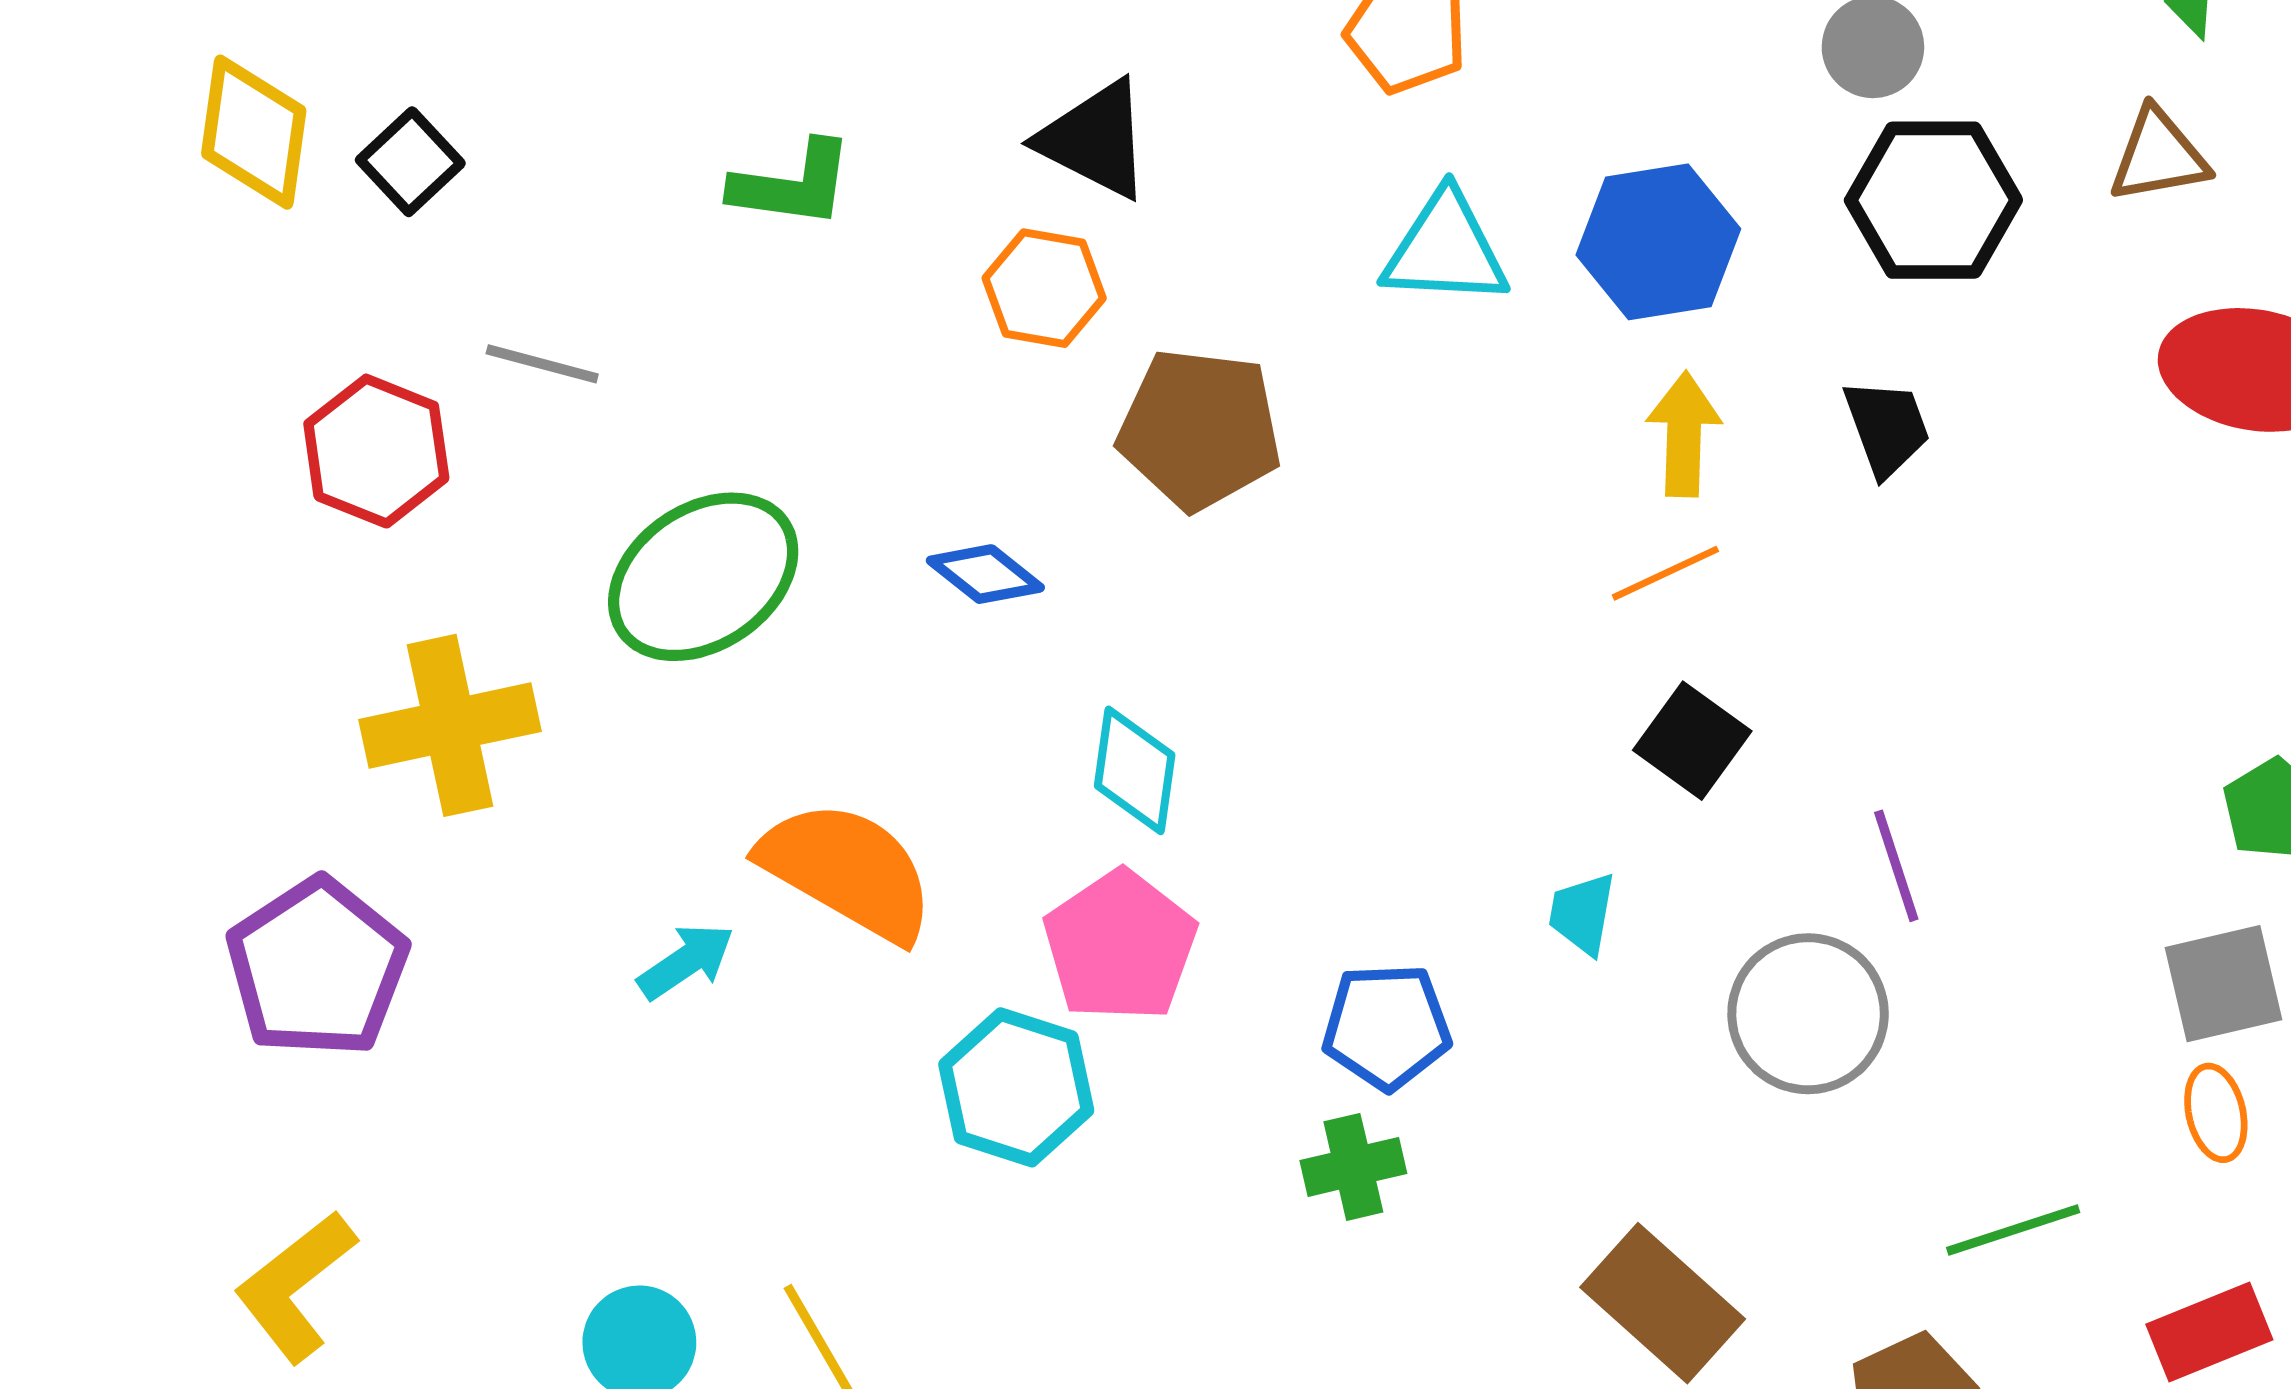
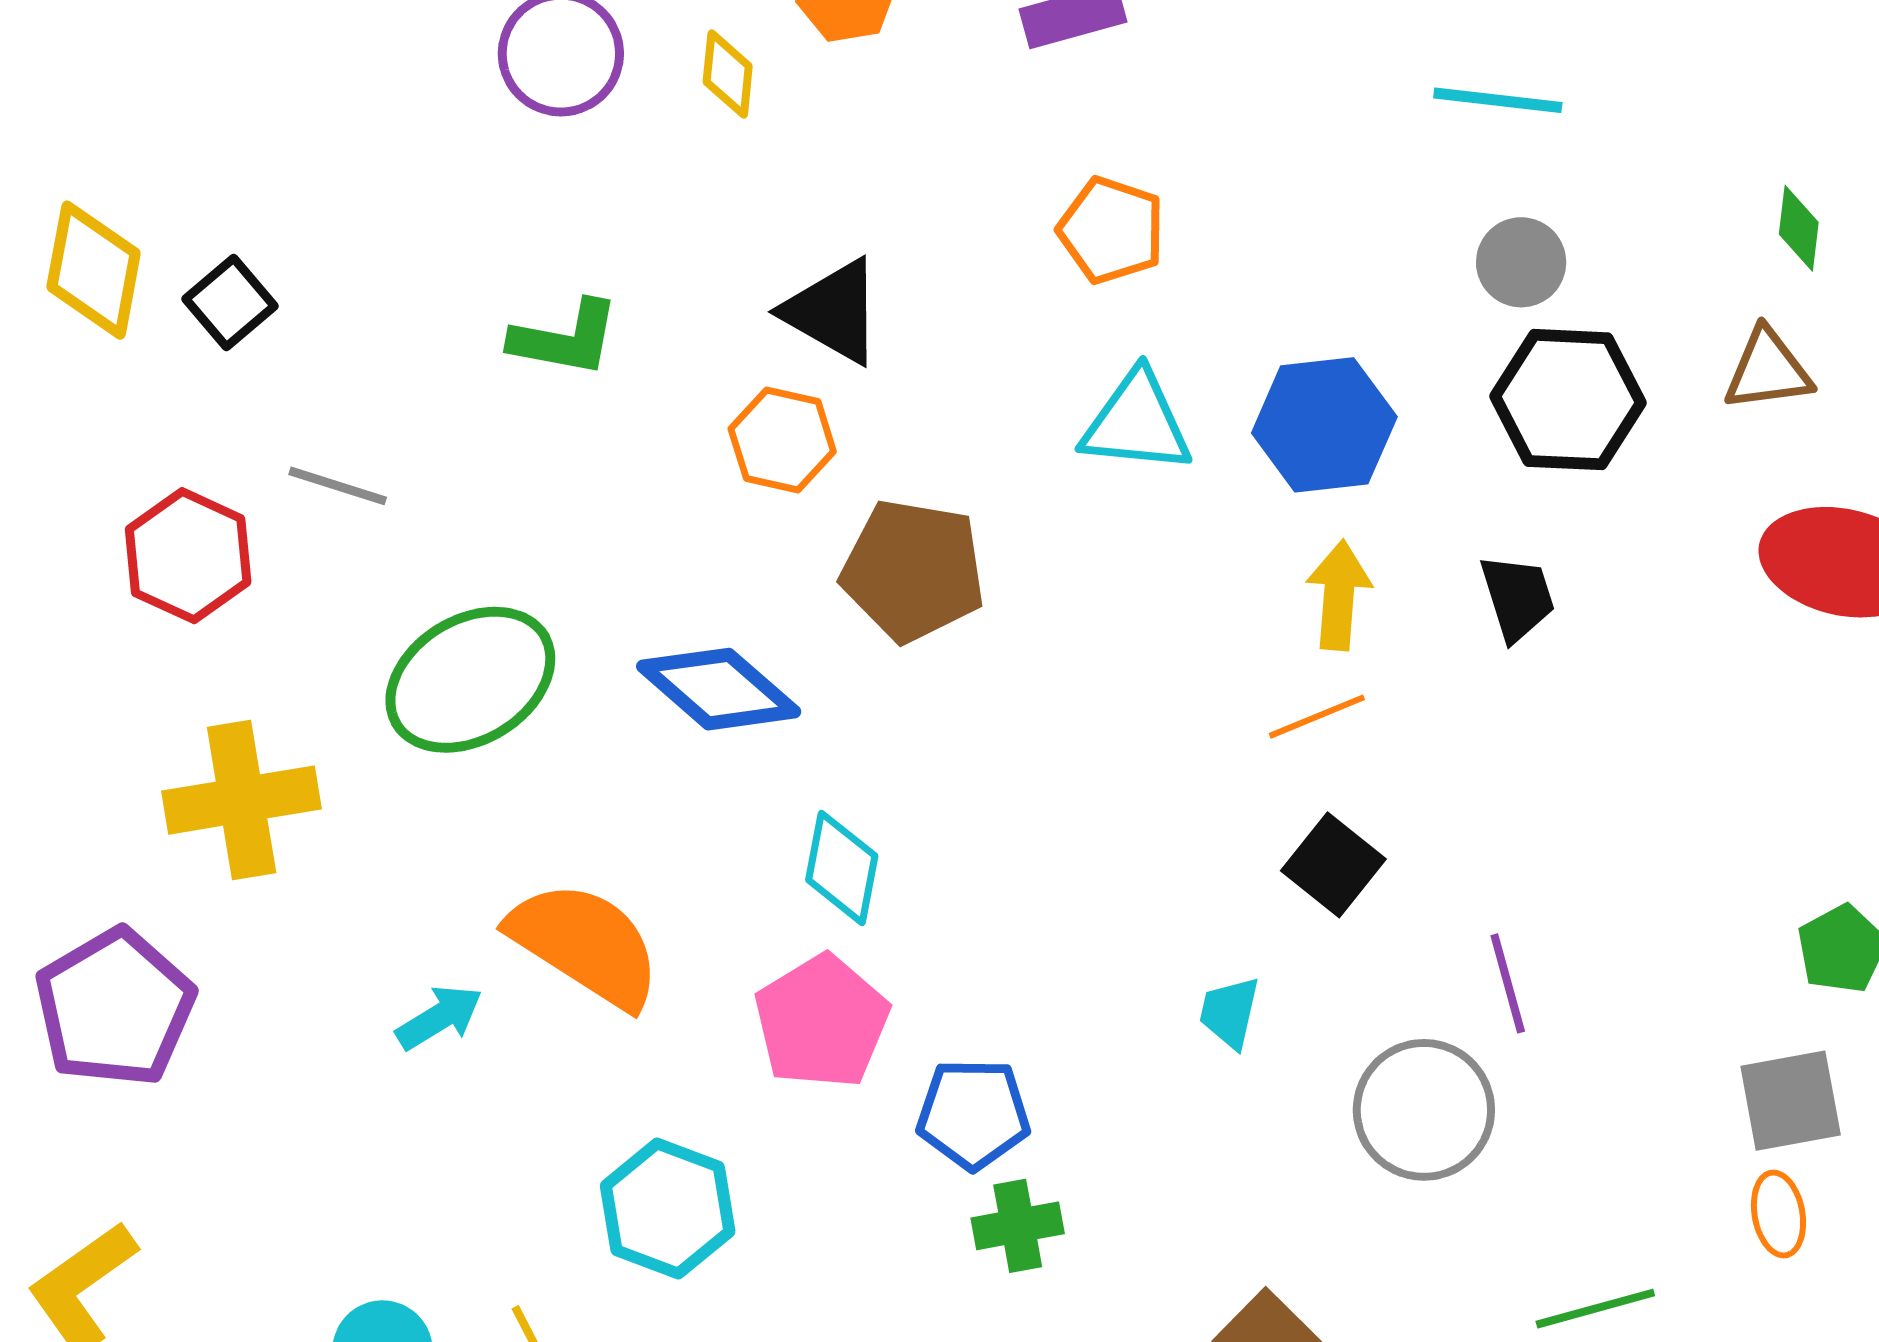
blue diamond: (985, 574) -> (719, 689), size x1.6
blue pentagon: (1387, 1027) -> (973, 1114), moved
cyan hexagon: (1016, 1087) -> (668, 1209), moved

